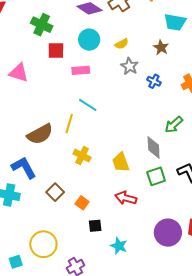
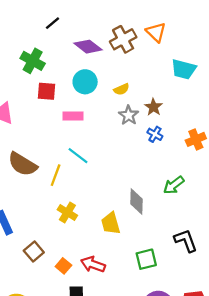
brown star: (161, 47) -> (153, 107), moved
brown semicircle: (40, 134) -> (23, 164), moved, turned 56
gray diamond: (154, 147) -> (136, 201), moved
green square: (156, 176) -> (146, 259), moved
red arrow: (126, 198) -> (93, 264), moved

